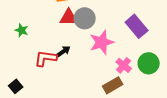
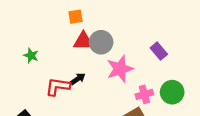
purple rectangle: (137, 26) -> (159, 51), size x0.7
pink cross: (124, 65) -> (144, 94), turned 35

